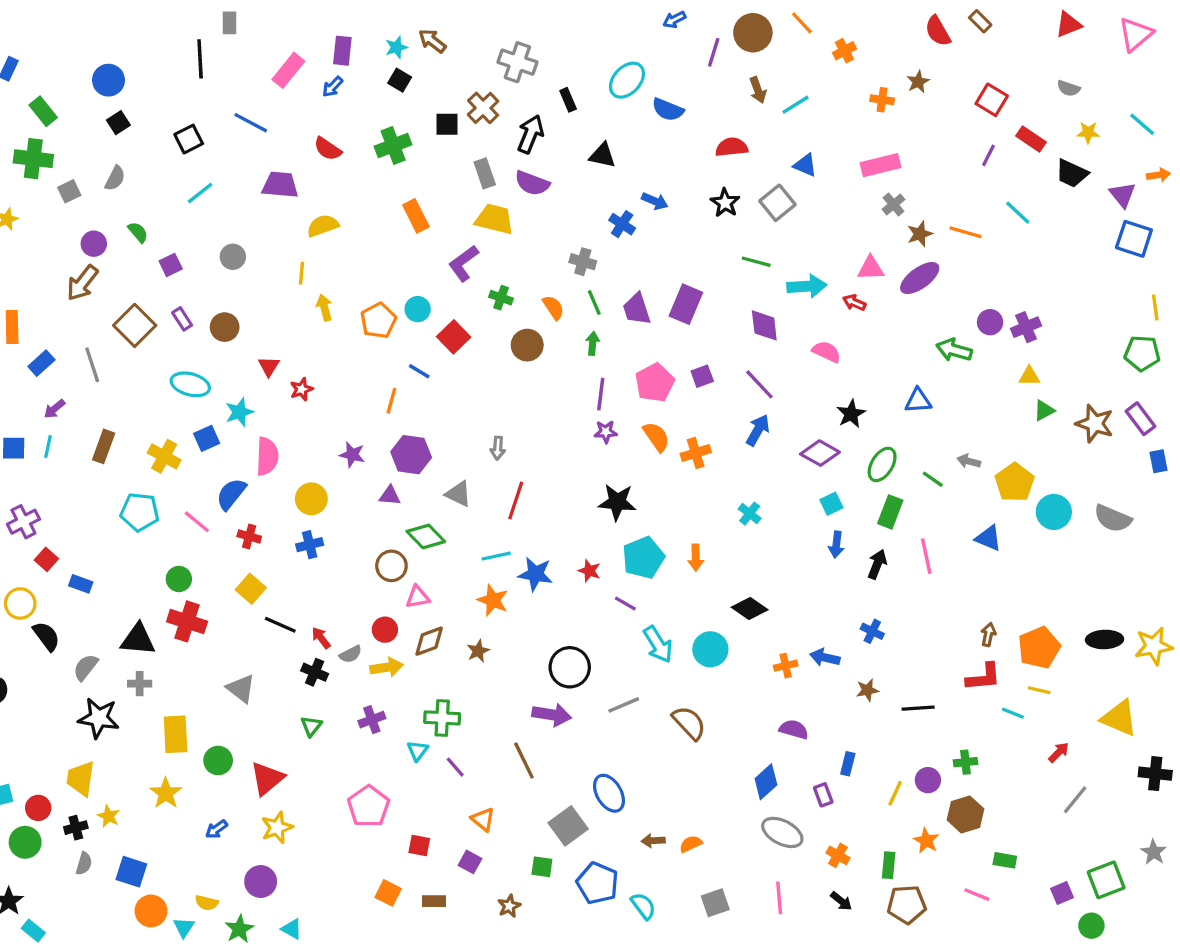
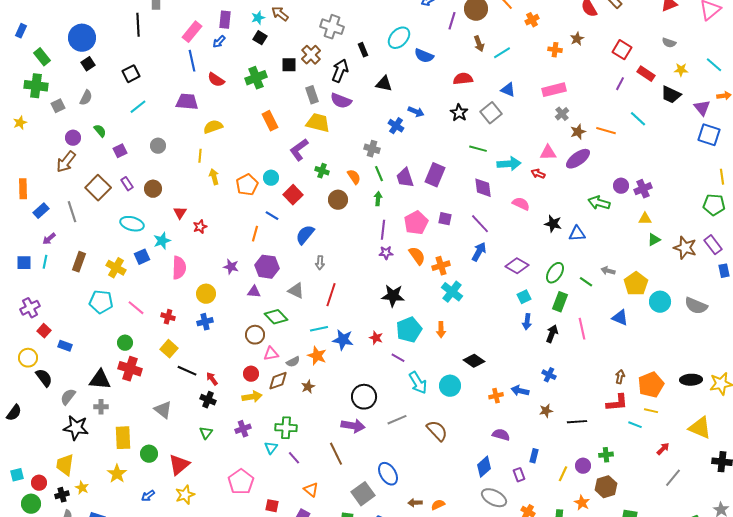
blue circle: (109, 80) -> (82, 38), size x1.4
blue line: (251, 123) -> (192, 61), moved, turned 50
purple square: (702, 376) -> (445, 219), turned 32
black star: (851, 414) -> (553, 224), moved, turned -30
blue semicircle: (231, 494) -> (305, 235), moved
cyan cross: (750, 514) -> (452, 292), moved, size x1.5
gray semicircle: (351, 654) -> (293, 362), moved

